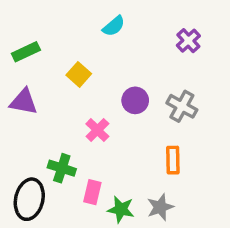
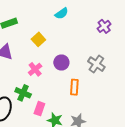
purple circle: (135, 100) -> (61, 63), moved
pink cross: (97, 130) -> (35, 69), moved
orange rectangle: (173, 160) -> (74, 87), moved

